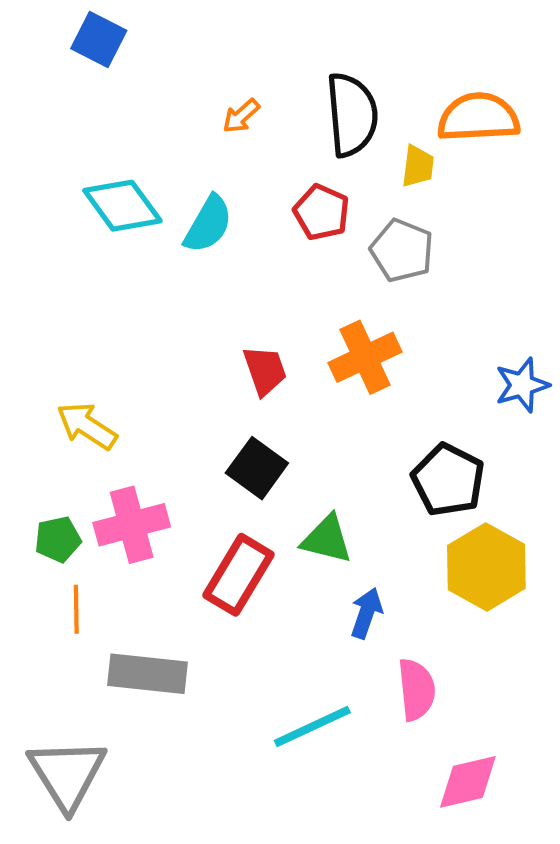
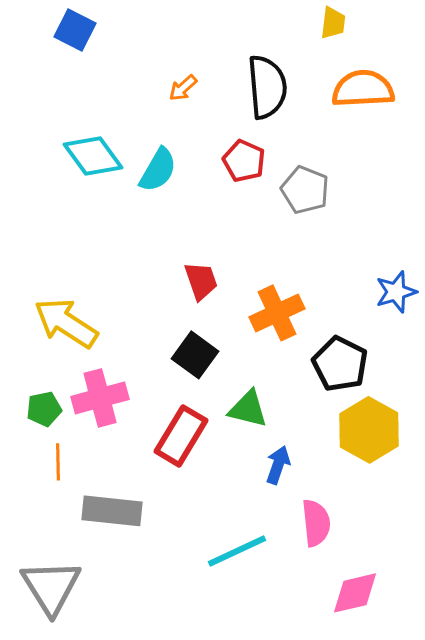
yellow trapezoid: (418, 166) -> (333, 23), moved
orange cross: (365, 357) -> (277, 313), moved
yellow arrow: (87, 426) -> (66, 323), size x1.4

